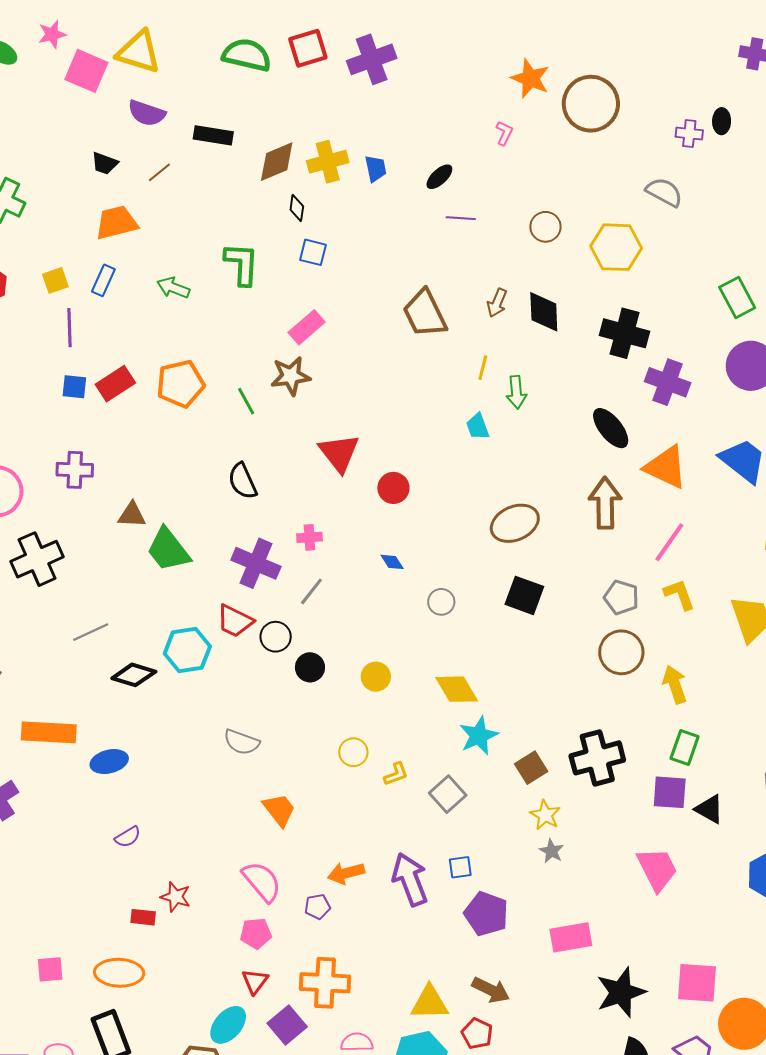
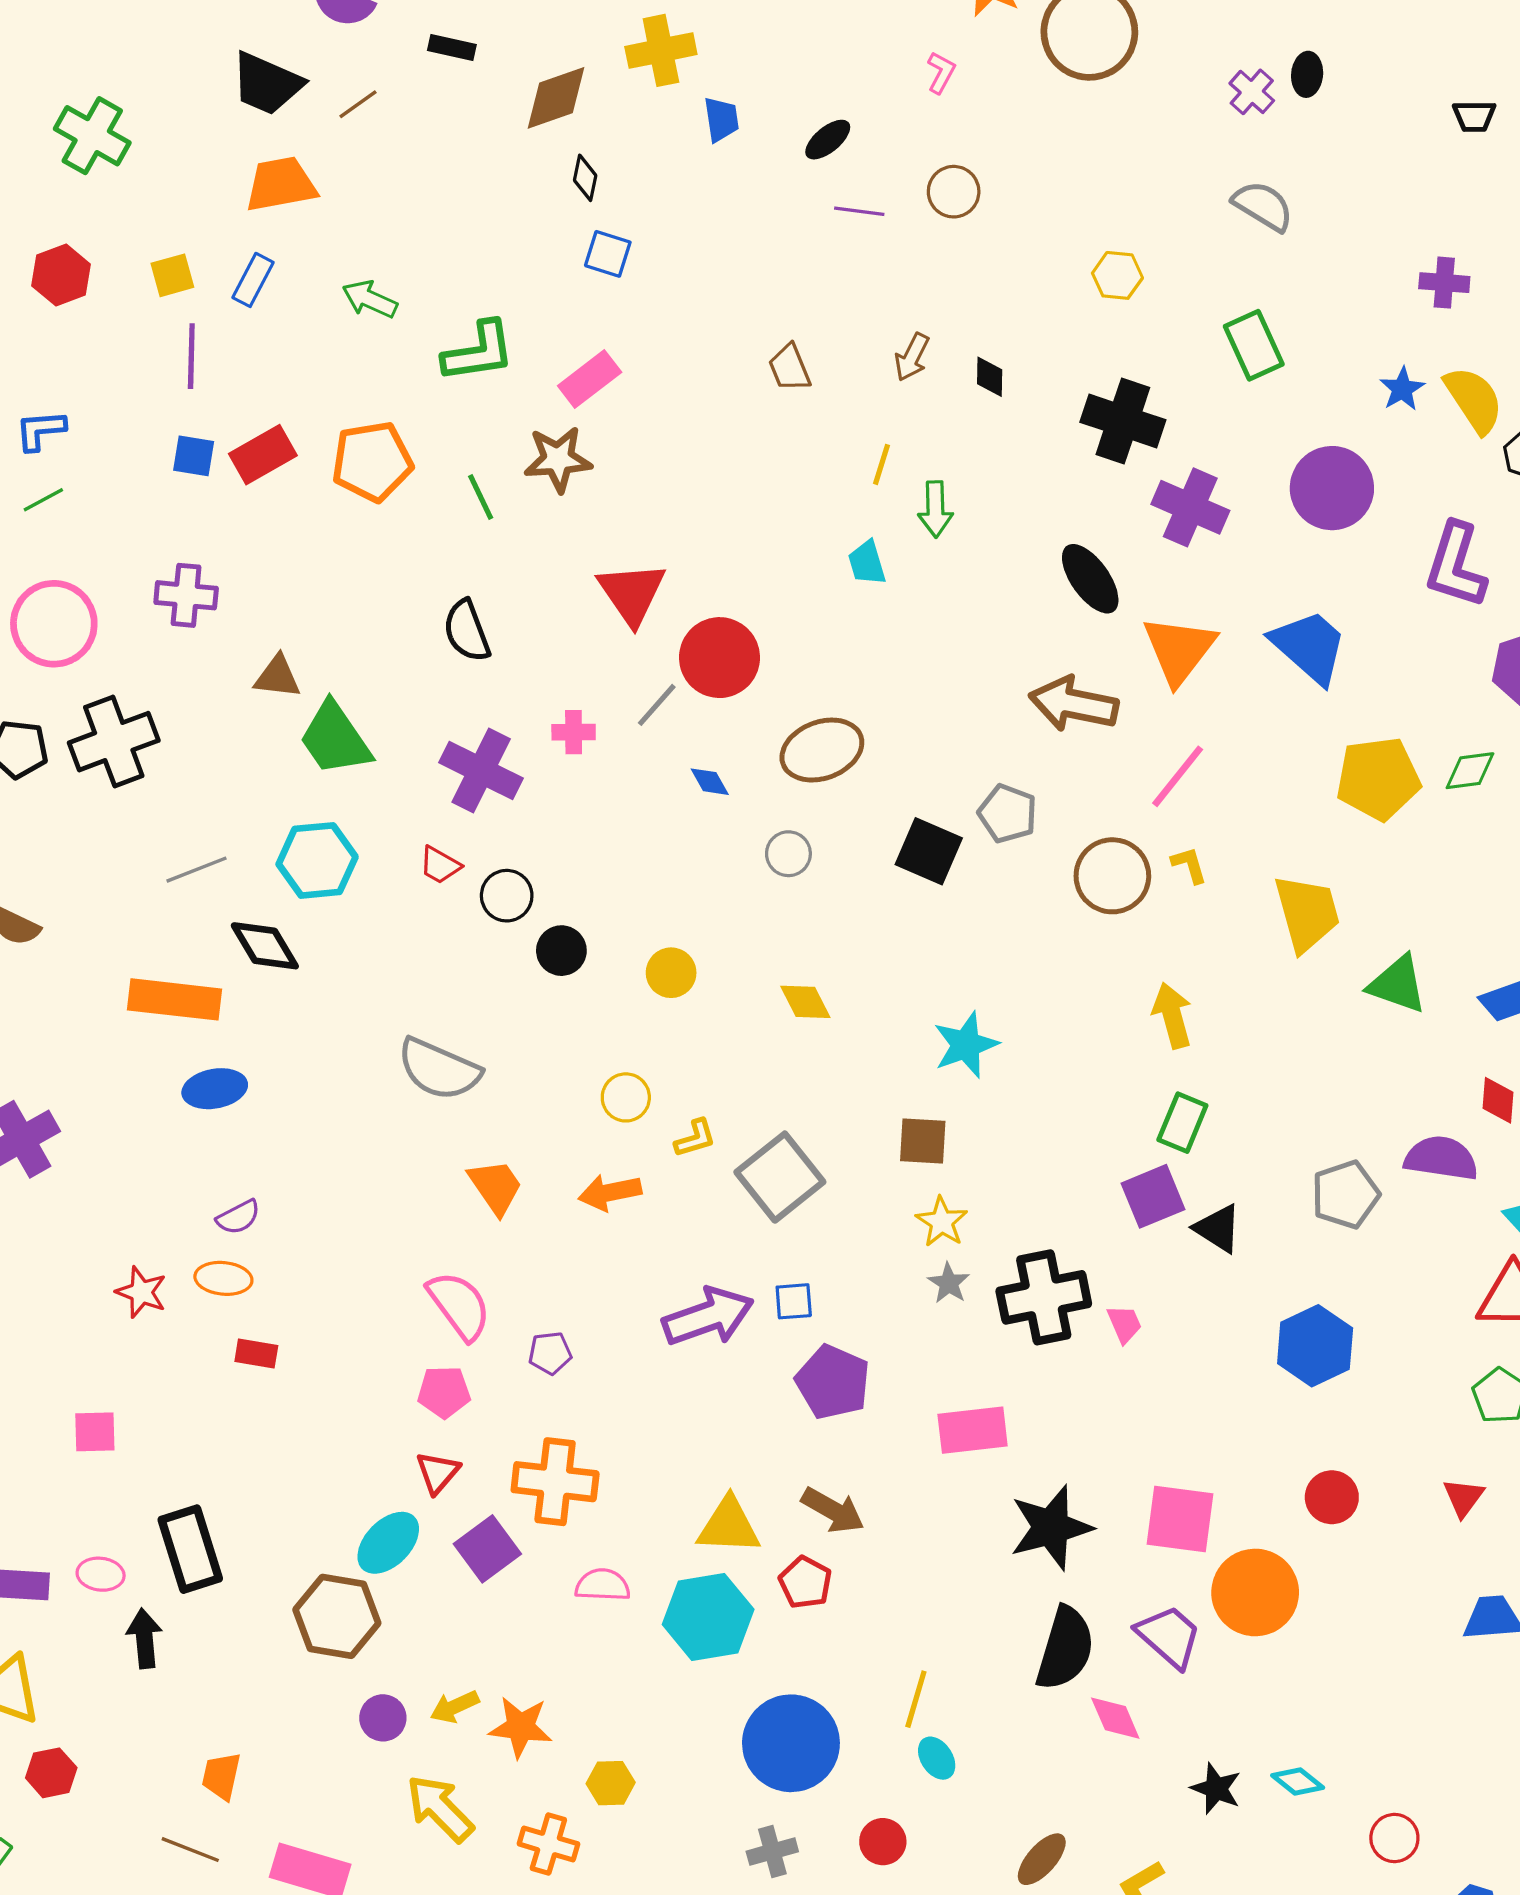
purple cross: (689, 134) -> (1252, 92), turned 32
black rectangle: (213, 135) -> (452, 48), size x0.7
yellow cross: (328, 162) -> (661, 50), moved
black trapezoid: (105, 163) -> (267, 84), size x1.6
gray semicircle: (664, 192) -> (1263, 206), moved
brown circle: (545, 227) -> (954, 192), moved
yellow hexagon: (616, 247) -> (1117, 275), size x0.6
green L-shape: (242, 264) -> (479, 352), moved, turned 75
green rectangle: (737, 297) -> (1254, 345), moved
black diamond: (544, 312) -> (990, 377), size x0.6
brown trapezoid: (425, 314) -> (790, 368), size x0.6
orange triangle: (666, 467) -> (1179, 650), turned 39
red circle: (393, 488) -> (719, 658), size x1.5
brown arrow: (605, 503) -> (1074, 704), turned -81
brown ellipse: (515, 523) -> (822, 750), moved
gray line: (311, 591) -> (657, 705), moved
yellow L-shape: (679, 594) -> (1189, 865), size x0.7
gray pentagon: (621, 597) -> (1008, 814), moved
red trapezoid: (235, 621) -> (440, 865), size x0.7
cyan hexagon: (187, 650) -> (317, 860), moved
brown circle: (621, 652) -> (1112, 876), moved
black diamond: (134, 675) -> (265, 946), turned 39
yellow diamond: (457, 689) -> (805, 1002), size x0.7
orange rectangle: (49, 732) -> (174, 999), moved
cyan star: (479, 736) -> (966, 1045), moved
gray semicircle: (242, 742) -> (439, 1069), size x1.4
black cross: (597, 758) -> (1044, 1297), moved
brown square: (531, 768) -> (923, 1141), turned 32
purple square: (670, 792) -> (1153, 1196), turned -30
gray square: (448, 794) -> (780, 1177), size x1.4
pink trapezoid: (657, 869) -> (1124, 1324), size x0.5
orange arrow: (346, 873) -> (610, 1192), moved
purple arrow: (410, 879) -> (708, 1317), turned 88
red star: (176, 897) -> (141, 1292), moved
orange ellipse: (119, 973) -> (223, 1278), moved, size x0.7

